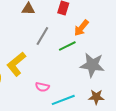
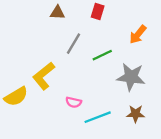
orange arrow: (81, 28) -> (138, 34), moved

